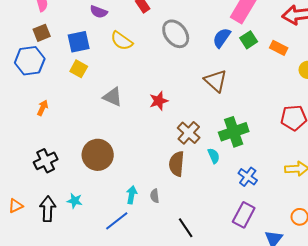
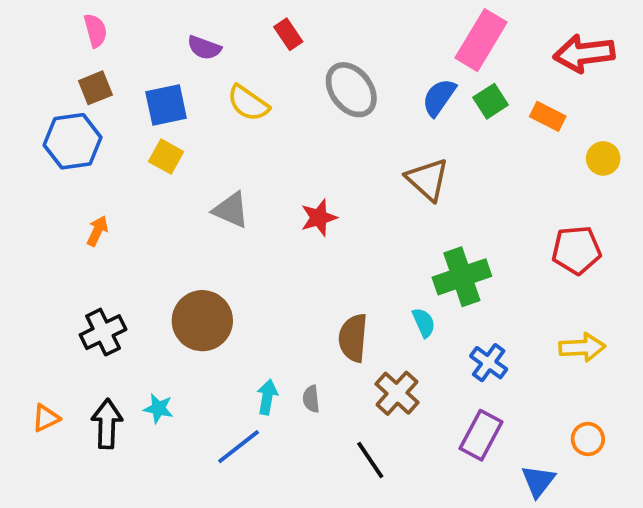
brown cross: (189, 133) -> (397, 393), moved

